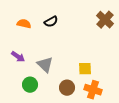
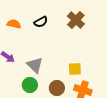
brown cross: (105, 20) -> (76, 20), moved
green circle: (30, 85) -> (30, 85), moved

